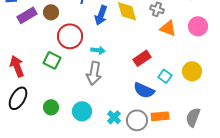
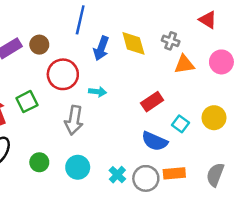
orange triangle: (168, 28) -> (184, 64), turned -30
green square: (52, 60) -> (27, 102), moved, turned 36
gray arrow: (94, 73) -> (74, 120), moved

